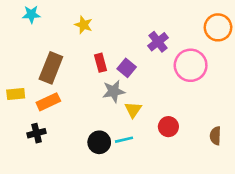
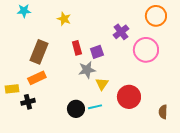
orange circle: (218, 27) -> (156, 16), moved
purple square: (127, 68) -> (97, 52), turned 32
yellow rectangle: (16, 94) -> (12, 89), moved
red circle: (168, 127) -> (129, 97), size x1.5
brown semicircle: (215, 136) -> (163, 112), moved

